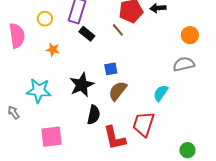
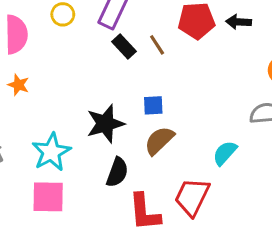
brown line: (118, 30) -> (157, 45), moved
orange star: (53, 50) -> (18, 85), moved
cyan star: (39, 91) -> (51, 152), moved, turned 30

